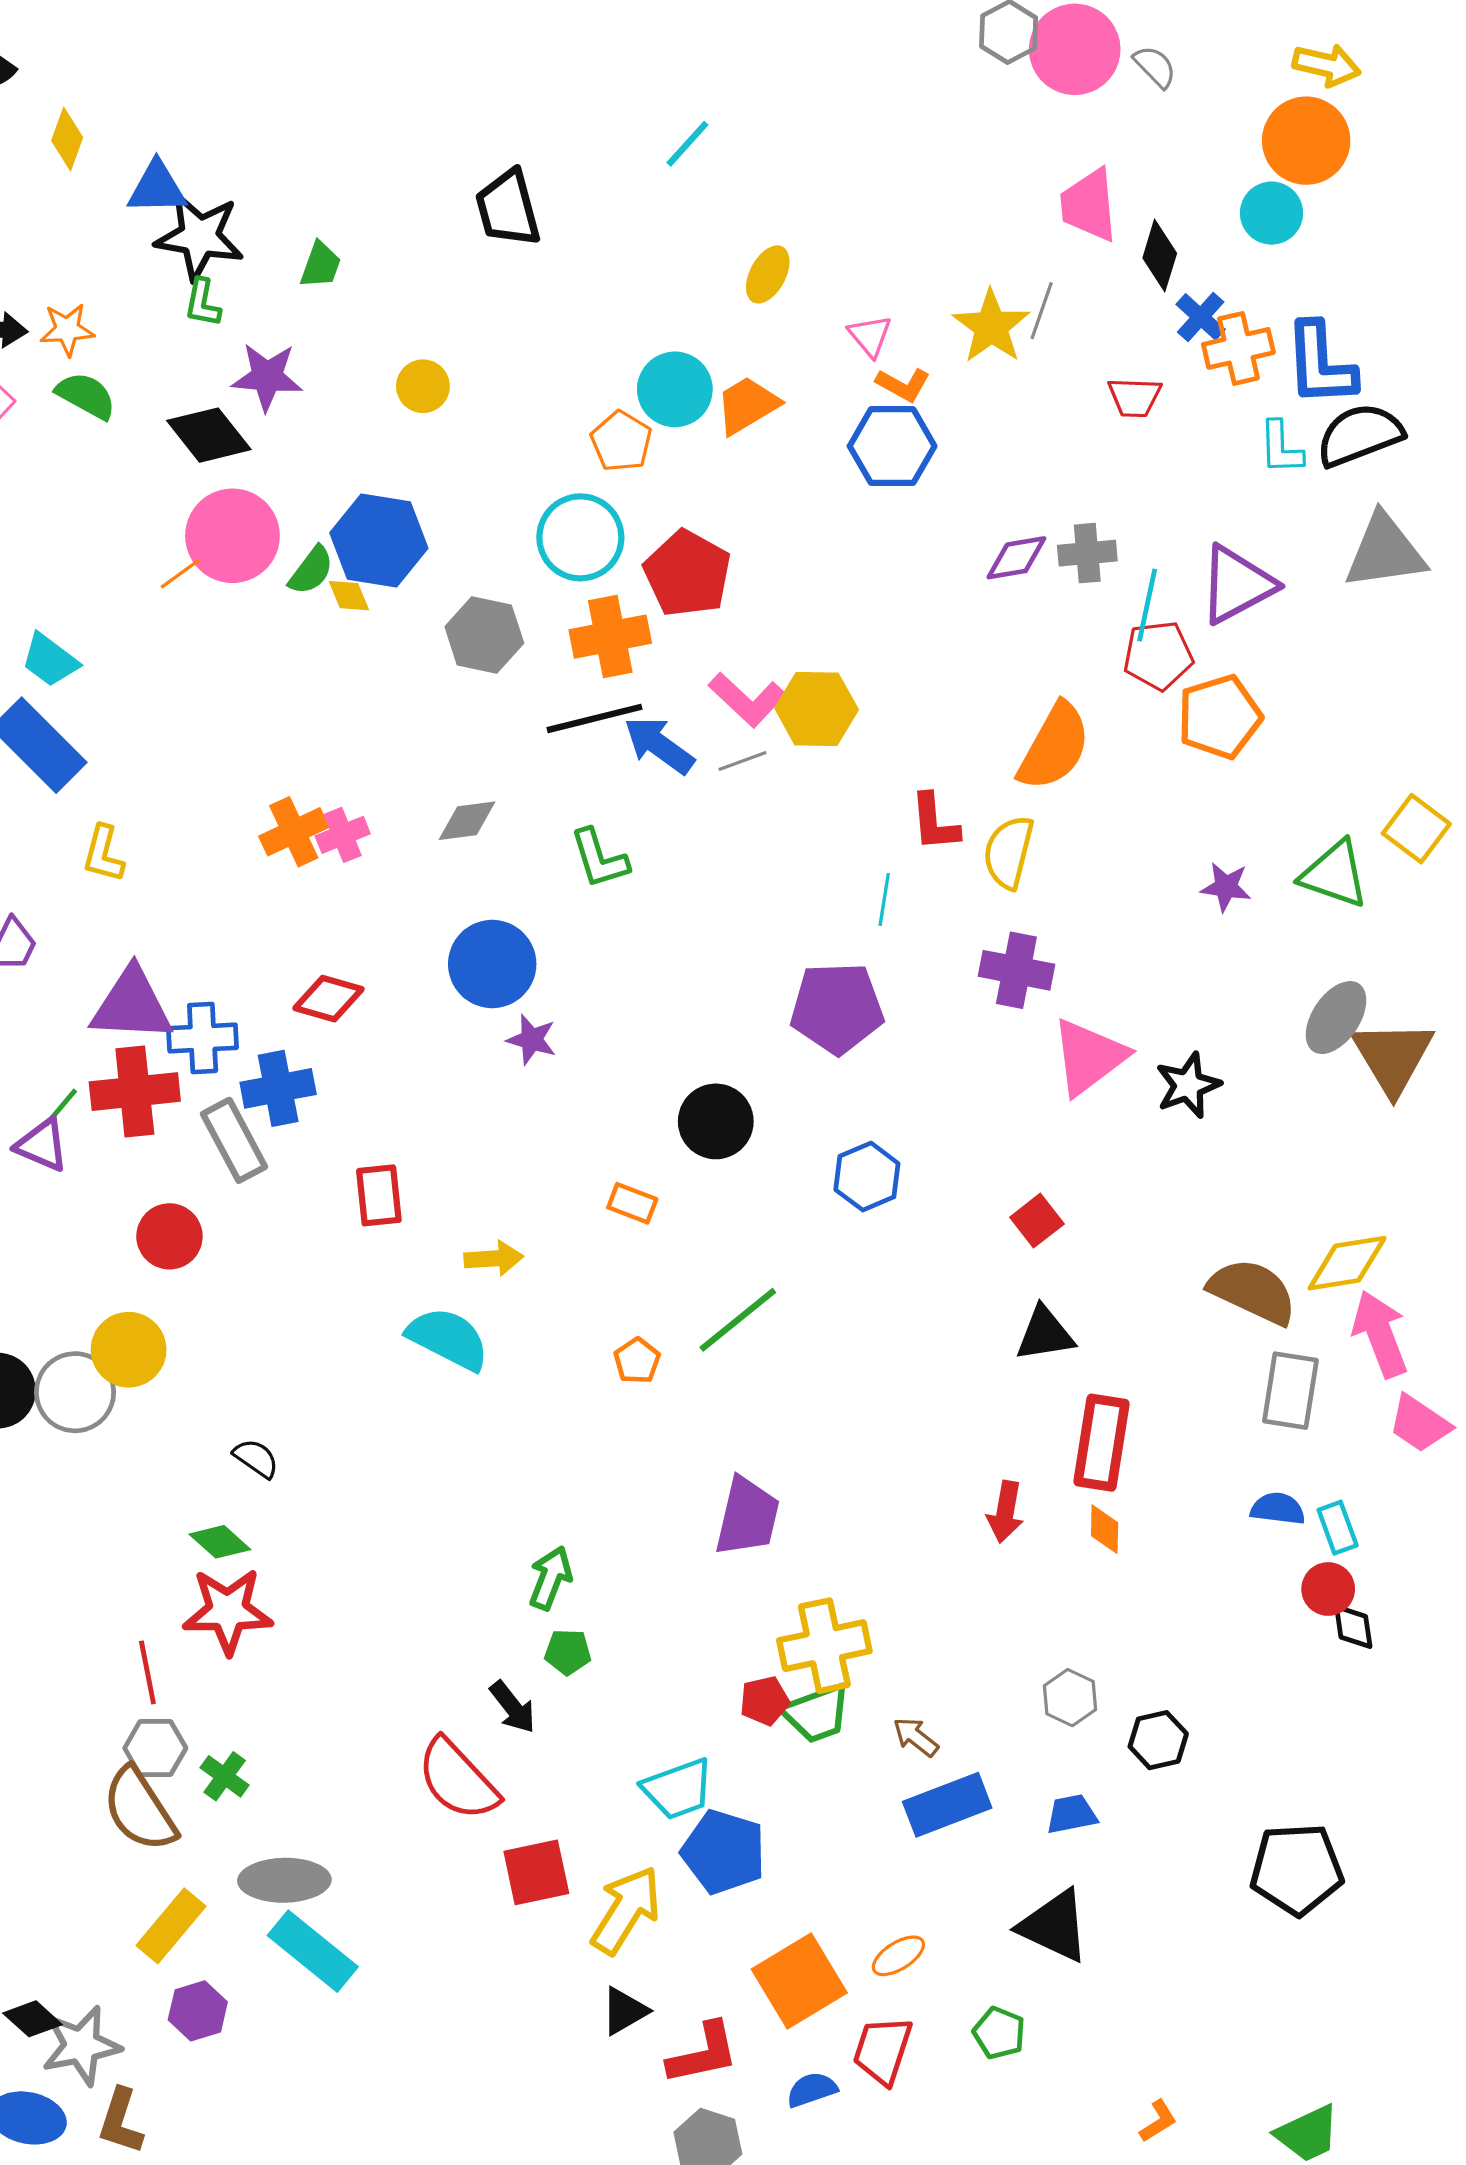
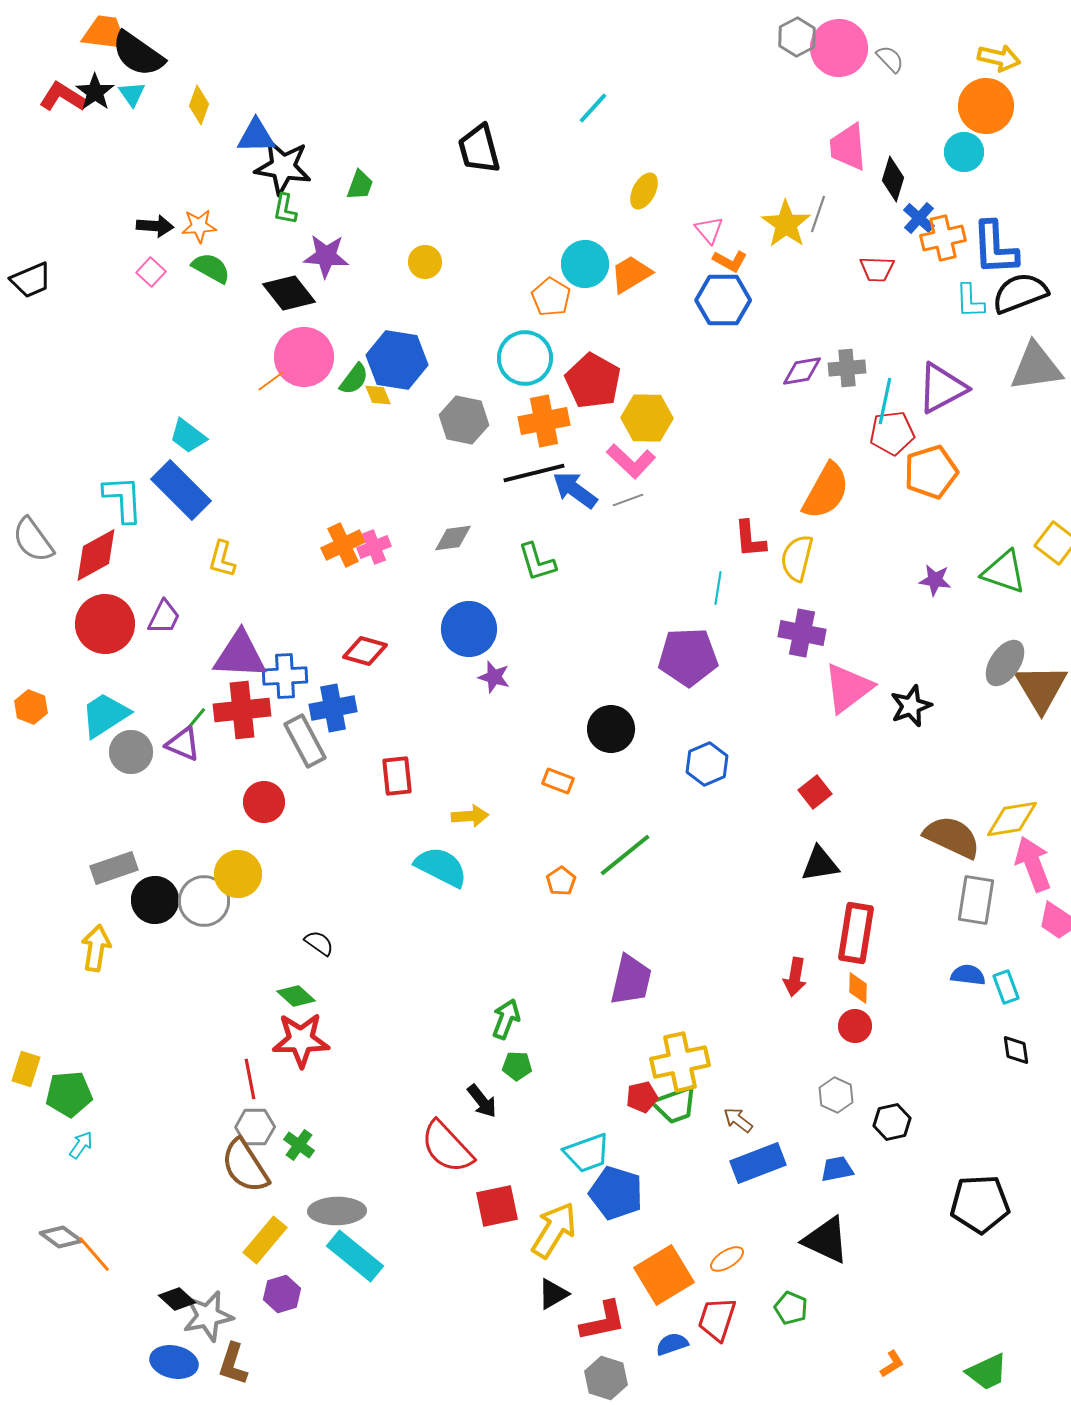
yellow hexagon: (817, 709) -> (647, 418), moved
red circle: (1328, 1589) -> (855, 1026), moved

